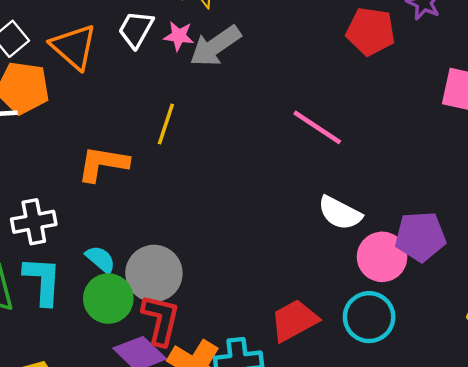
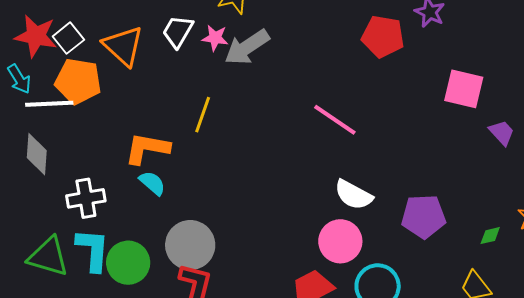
pink circle: (382, 257) -> (340, 241), moved
cyan semicircle: (101, 259) -> (152, 183), moved
green circle: (108, 299) -> (128, 263), moved

